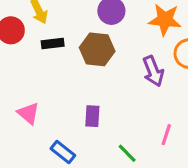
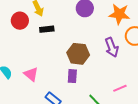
brown hexagon: (97, 49) -> (78, 54), moved
pink line: (166, 135) -> (120, 88), turned 48

